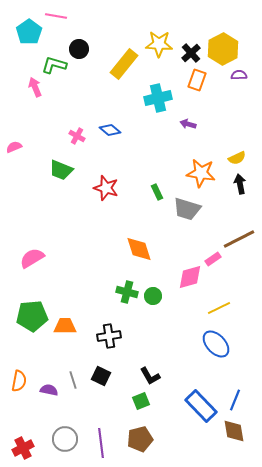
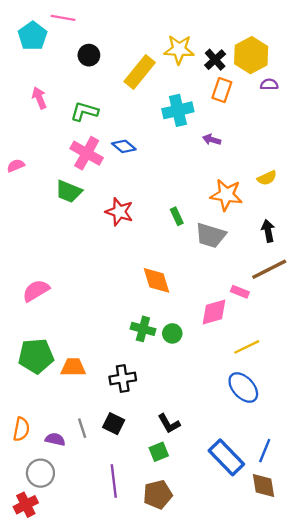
green L-shape: (54, 65) -> (84, 111), moved
pink cross: (77, 136) -> (87, 153), size x1.8
black arrow: (240, 184) -> (268, 231), moved
pink rectangle: (213, 259) -> (240, 292), turned 56
gray circle: (65, 439) -> (40, 473), moved
purple line: (101, 443) -> (114, 481), moved

